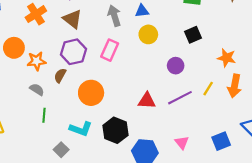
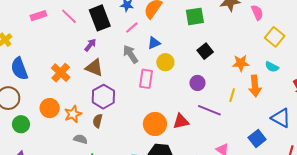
pink rectangle: (110, 50) -> (146, 79), moved
orange circle: (91, 93) -> (155, 124), moved
purple line: (180, 98) -> (209, 110), turned 65

